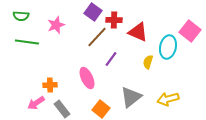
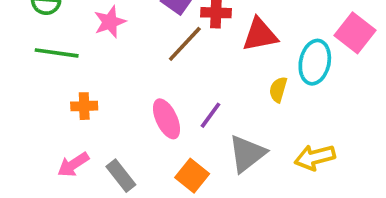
red triangle: (138, 32) -> (260, 35), turned -35
purple line: (111, 59) -> (210, 115), moved
orange cross: (50, 85) -> (84, 106), moved

